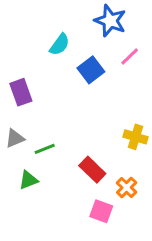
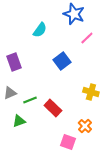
blue square: (91, 70) -> (62, 61), moved
red rectangle: (92, 170) -> (53, 108), moved

